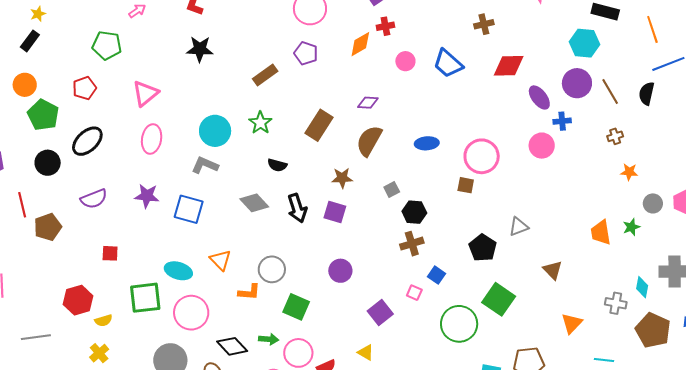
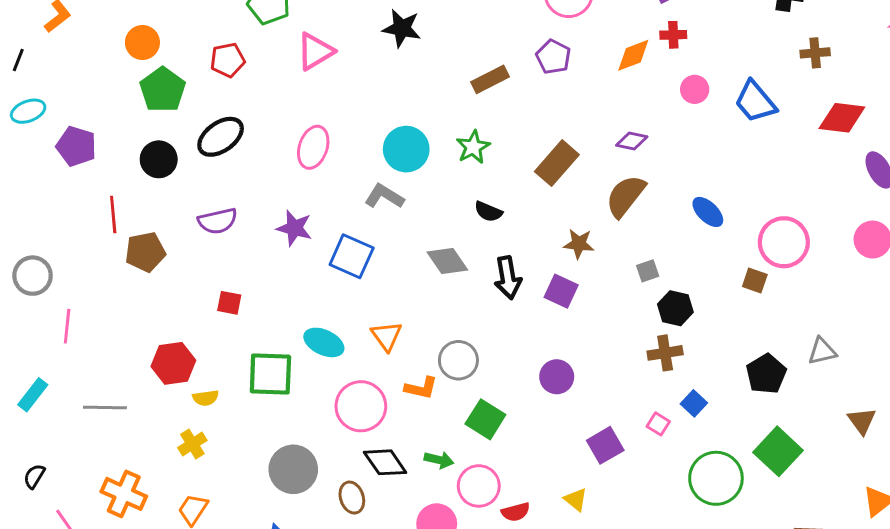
pink triangle: (145, 93) -> (315, 51), moved
blue ellipse: (427, 143) -> (708, 212), turned 40
pink circle: (191, 313) -> (361, 406), moved

